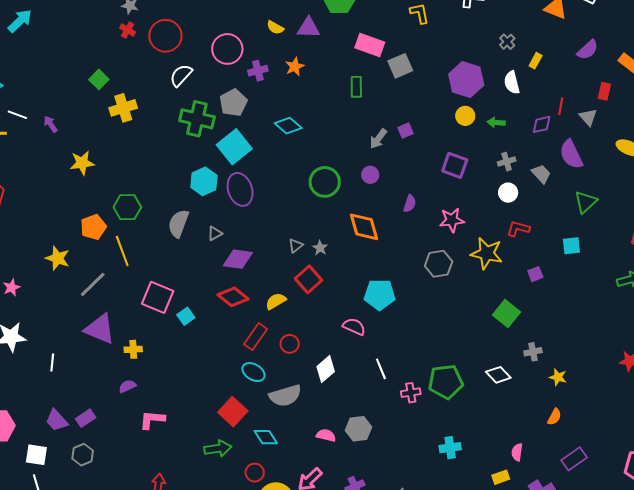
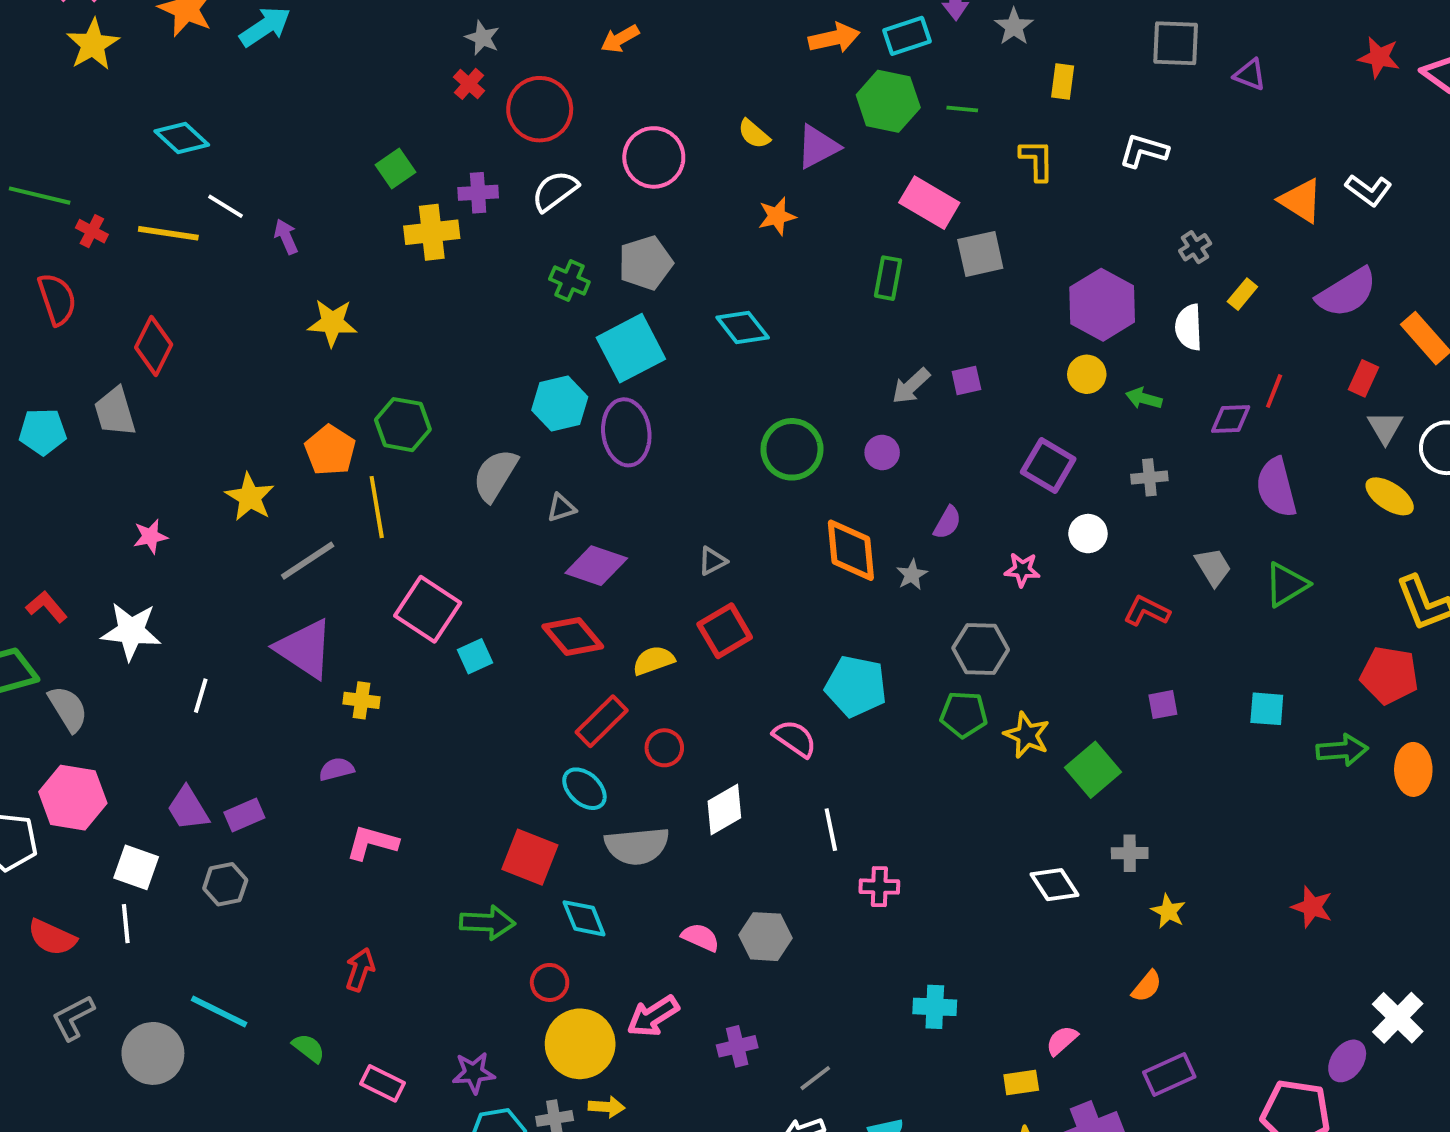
purple triangle: (308, 28) -> (818, 147), turned -40
purple semicircle: (588, 50) -> (1347, 293), size x1.4
purple cross: (258, 71) -> (478, 193), moved
gray triangle: (588, 117) -> (1385, 427), moved
green cross: (197, 119) -> (569, 281), size x0.6
gray trapezoid: (541, 174) -> (1213, 567), moved
white circle: (508, 193) -> (1088, 534), moved
pink star: (452, 220) -> (1022, 570), size x0.7
orange pentagon: (93, 227) -> (330, 450), turned -30
cyan square: (571, 246) -> (1267, 709), moved
gray star: (320, 248) -> (912, 575), moved
yellow star: (487, 253) -> (1027, 735), moved, size x0.7
green pentagon: (446, 382) -> (964, 714), moved, size x0.7
red square: (233, 412) -> (530, 857), turned -32
pink semicircle: (517, 452) -> (1062, 1040), turned 30

